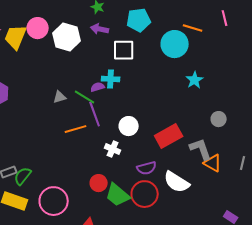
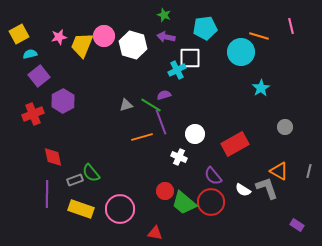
cyan cross: (111, 79) -> (177, 70), moved, turned -30
gray L-shape: (201, 149) -> (267, 188), moved
purple semicircle: (147, 168) -> (213, 176), turned 66
green semicircle: (23, 176) -> (91, 173), moved, turned -78
white semicircle: (177, 182) -> (243, 190), size x0.6

